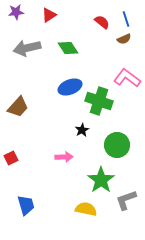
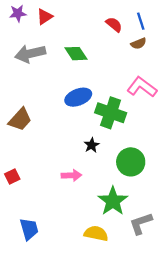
red triangle: (49, 15) -> (45, 17), moved

